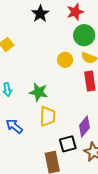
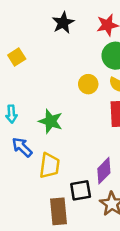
yellow trapezoid: (48, 116) -> (49, 166), moved
blue arrow: (14, 126) -> (22, 147), moved

